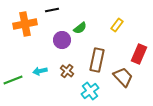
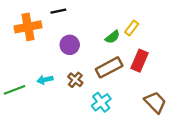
green semicircle: (80, 28) -> (112, 37), moved
red rectangle: (139, 54) -> (139, 61), moved
brown rectangle: (97, 60) -> (109, 67), turned 50
brown trapezoid: (123, 77) -> (155, 102), moved

